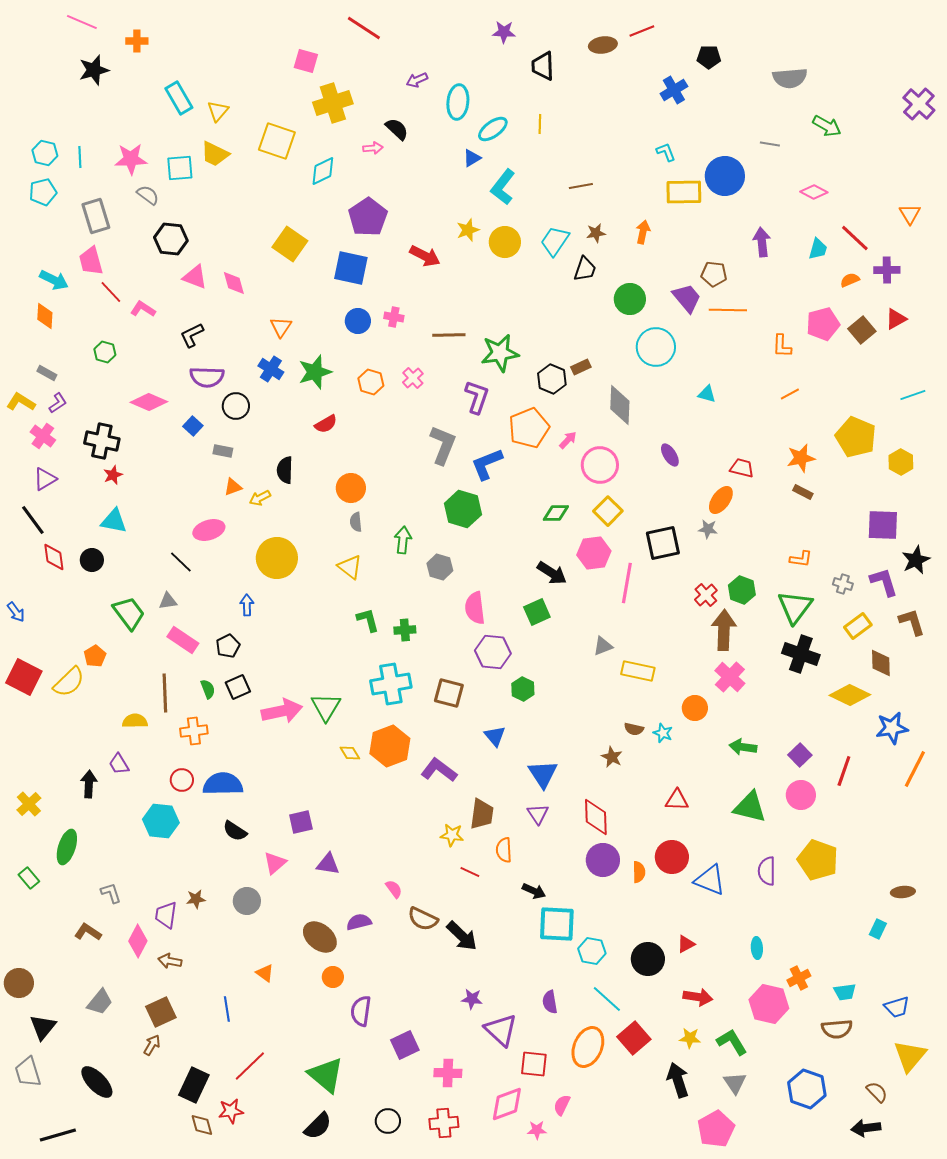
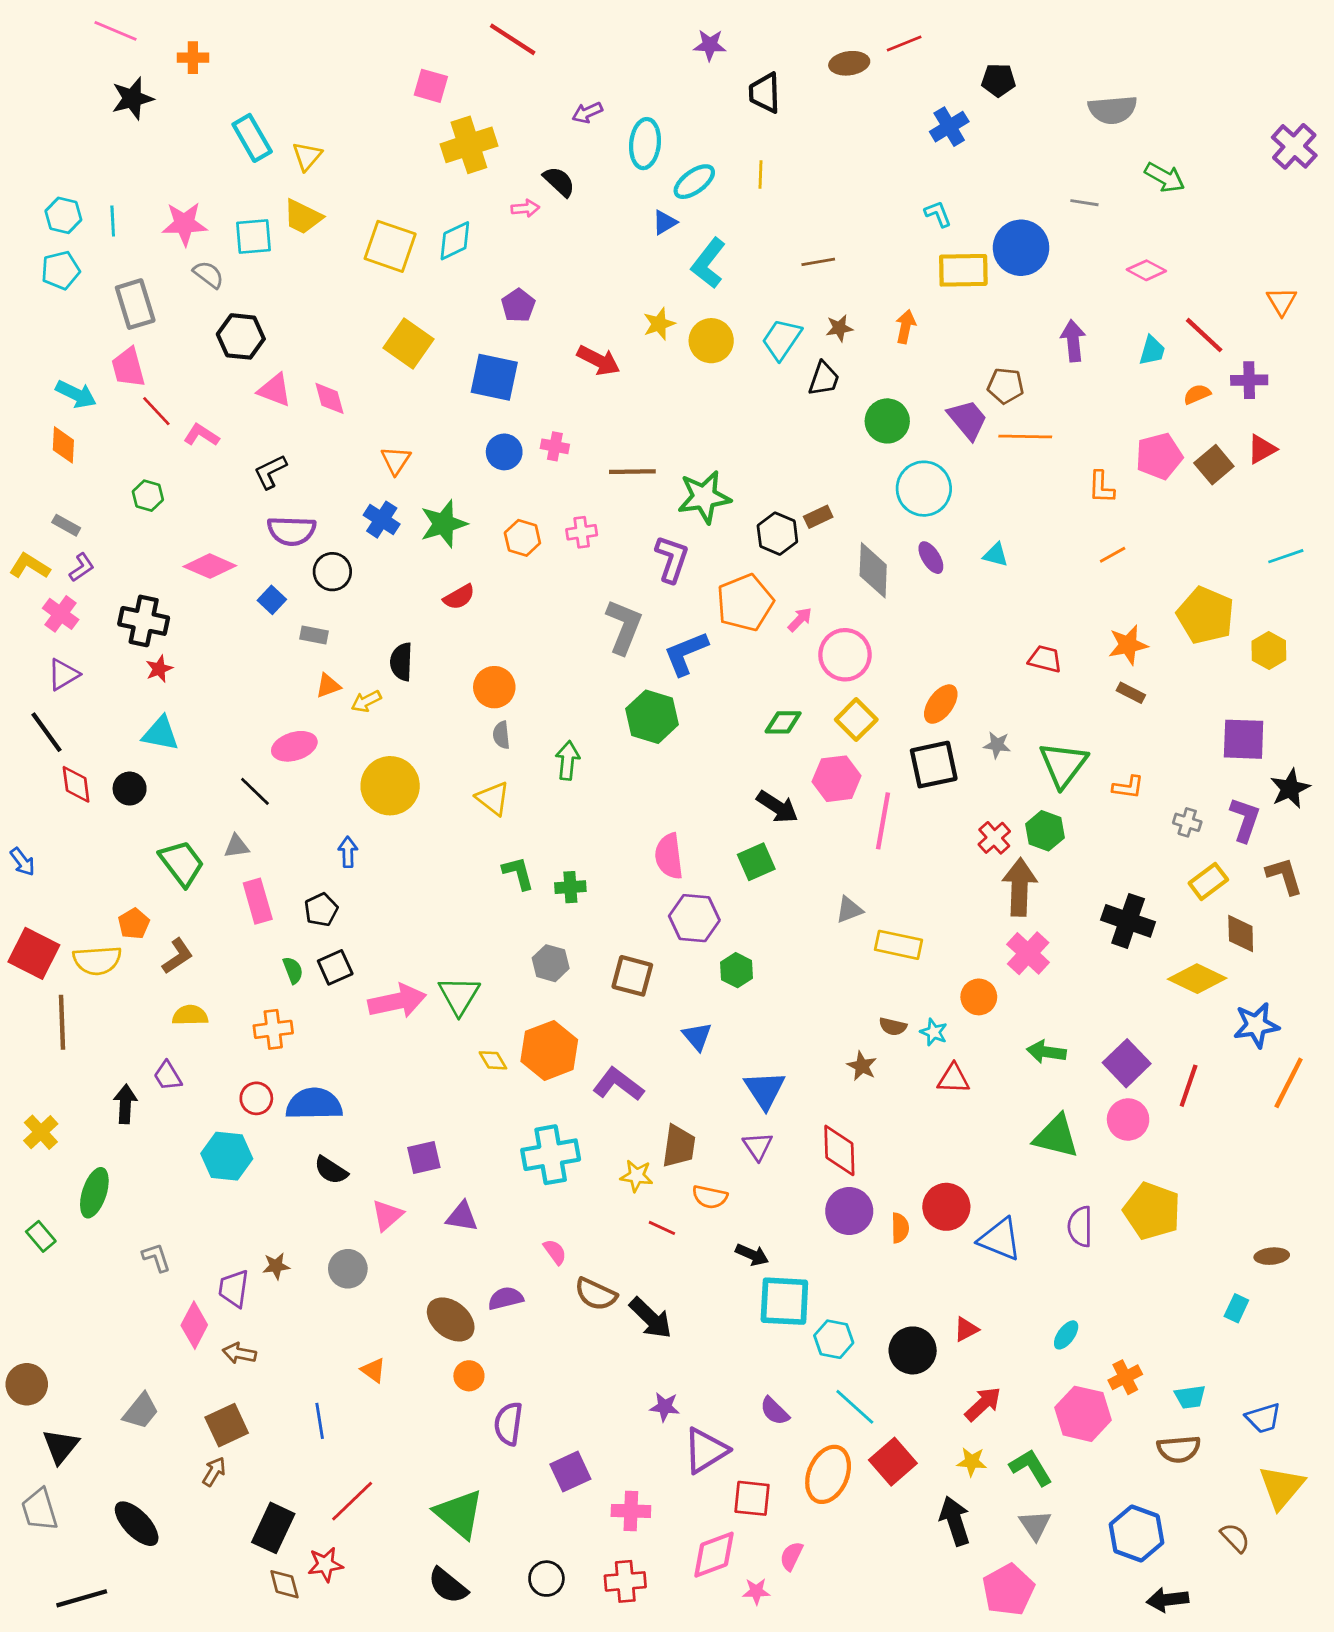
yellow square: (277, 141) -> (390, 246), moved
purple pentagon: (368, 217) -> (518, 305), size x0.6
pink cross: (413, 378) -> (582, 532), turned 35
purple ellipse: (670, 455) -> (931, 558), moved
orange ellipse: (721, 500) -> (941, 704), moved
gray hexagon: (440, 567) -> (551, 963), moved
purple L-shape: (884, 582) -> (1245, 820), turned 36
green triangle: (795, 607) -> (1063, 765), moved
pink rectangle: (183, 640) -> (258, 901), turned 40
yellow semicircle: (69, 682) -> (97, 960), turned 40
cyan cross: (391, 684) -> (551, 1155), moved
brown line: (165, 693) -> (62, 1022), moved
purple square: (800, 755) -> (1127, 1063), size x1.4
red triangle: (677, 800) -> (953, 1079), moved
orange semicircle: (504, 850) -> (710, 1197), turned -75
brown L-shape: (88, 932) -> (177, 956), moved, turned 112
cyan ellipse: (757, 948) -> (1066, 1335), turned 40
red arrow: (698, 997) -> (983, 1404), turned -52
purple semicircle: (550, 1002) -> (775, 1411), turned -35
purple triangle: (501, 1030) -> (706, 1450), turned 45
black semicircle: (318, 1126) -> (448, 1586), turned 84
black arrow: (866, 1128) -> (1167, 1600), moved

